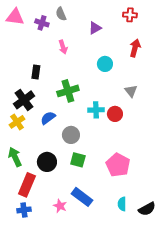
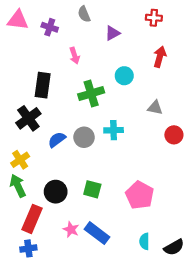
gray semicircle: (61, 14) -> (84, 14), moved
black rectangle: (36, 72) -> (43, 85), size x1.5
green cross: (68, 91) -> (91, 93), moved
gray triangle: (131, 91) -> (155, 108), turned -40
red circle: (115, 114) -> (174, 135), moved
yellow cross: (17, 122) -> (20, 160), moved
gray circle: (71, 135) -> (84, 137), moved
pink star: (60, 206) -> (71, 230), moved

